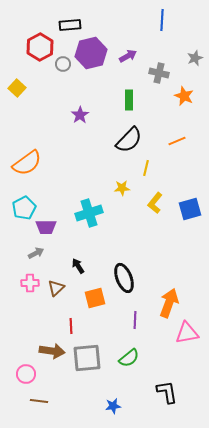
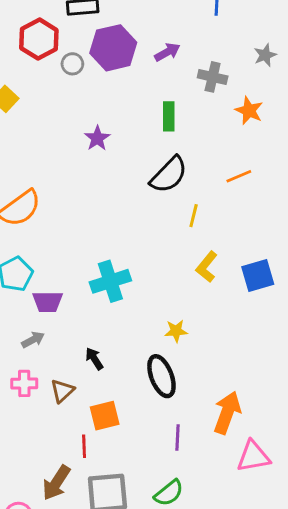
yellow star: (122, 188) -> (176, 331), moved
orange square: (95, 298) -> (105, 416), moved
brown arrow: (52, 351) -> (56, 483), turned 115

